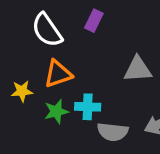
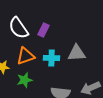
purple rectangle: (94, 21) -> (44, 30), moved
cyan cross: (88, 107) -> (52, 58), moved

